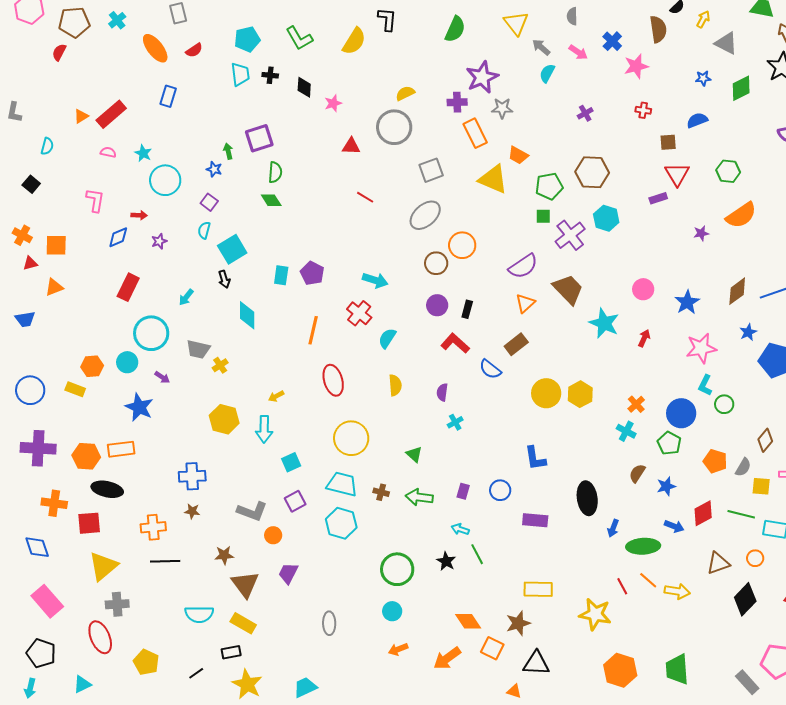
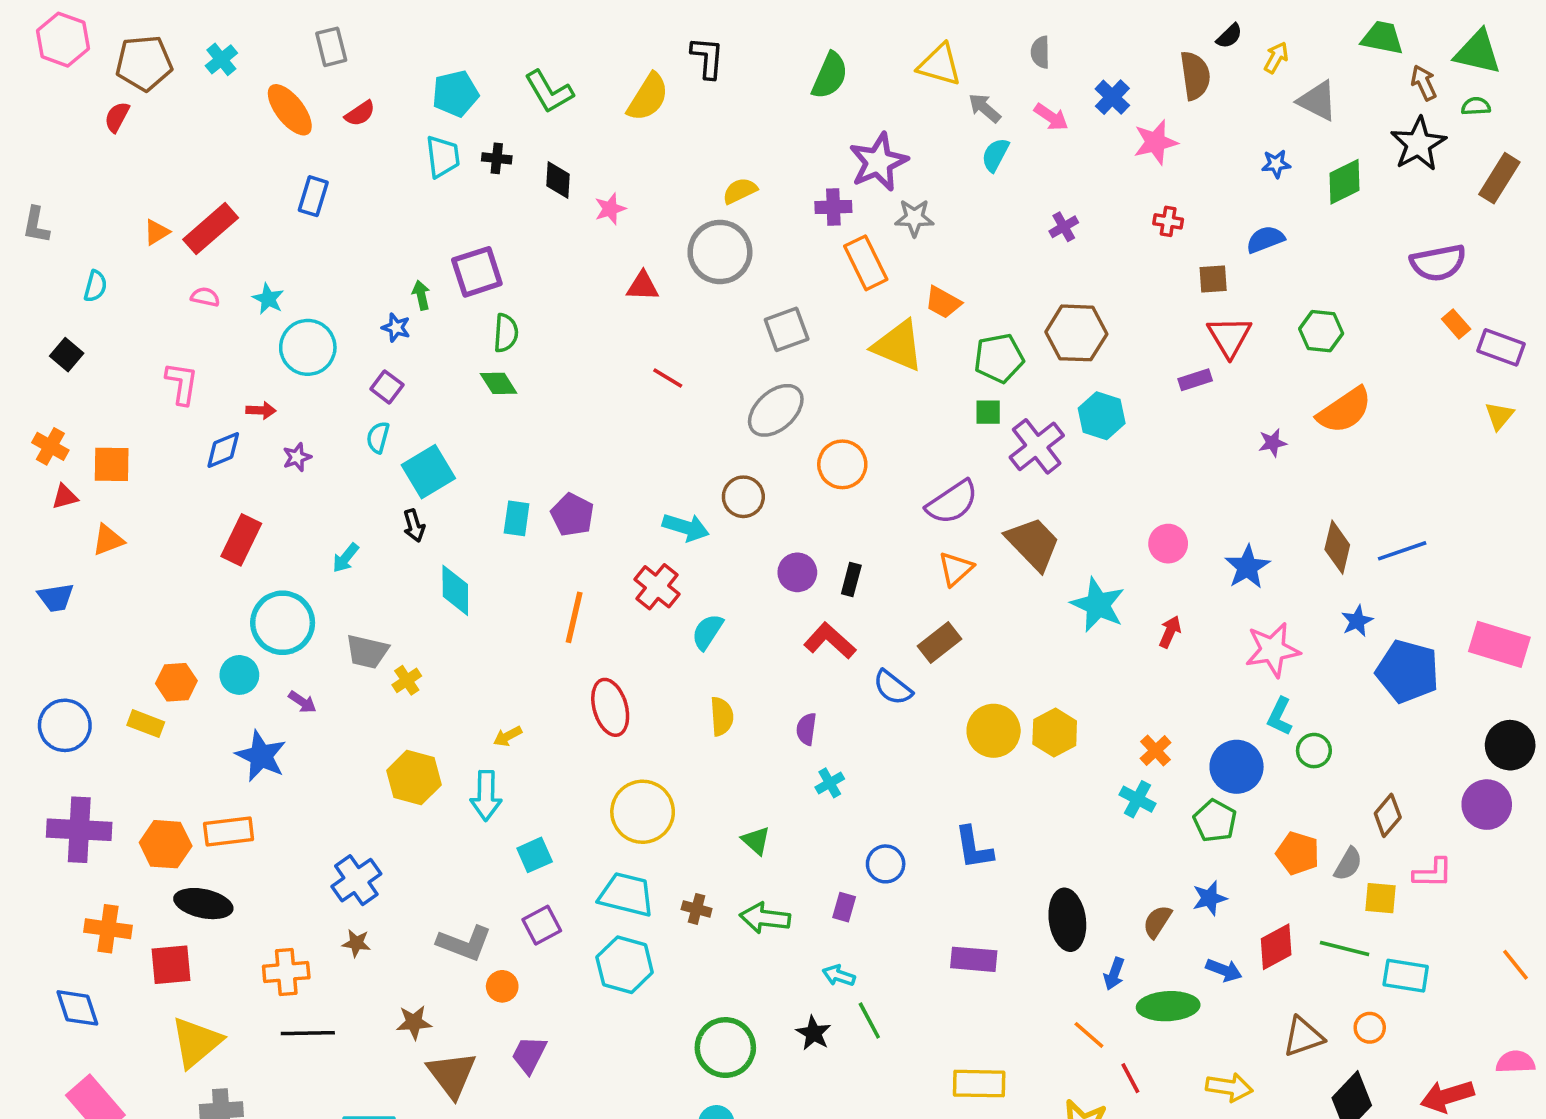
yellow triangle: (516, 23) -> (940, 65), turned -36
brown circle: (436, 263) -> (743, 497), moved
brown diamond: (737, 291) -> (1337, 547), turned -40
brown semicircle: (637, 473) -> (1157, 922), moved
blue cross: (192, 476) -> (356, 880), turned -32
blue circle: (500, 490) -> (886, 864), moved
orange line: (648, 580) -> (1089, 1035), moved

